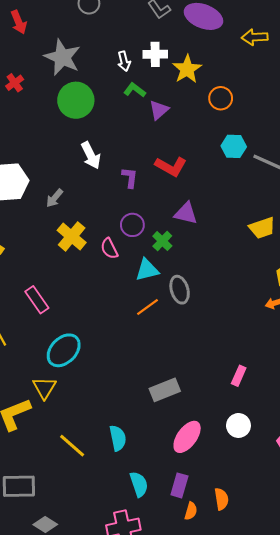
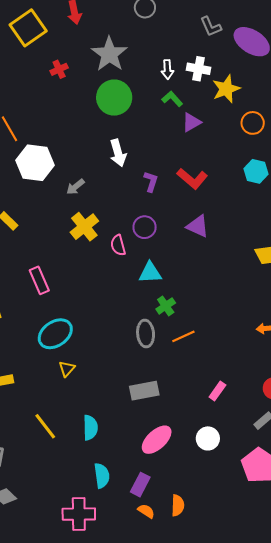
green cross: (162, 241) -> (166, 306), moved
gray ellipse: (180, 290) -> (146, 334), moved
orange line: (147, 307) -> (183, 336), moved
yellow triangle: (44, 388) -> (67, 369), moved, size x0.7
orange semicircle: (191, 511) -> (146, 511), turned -84

